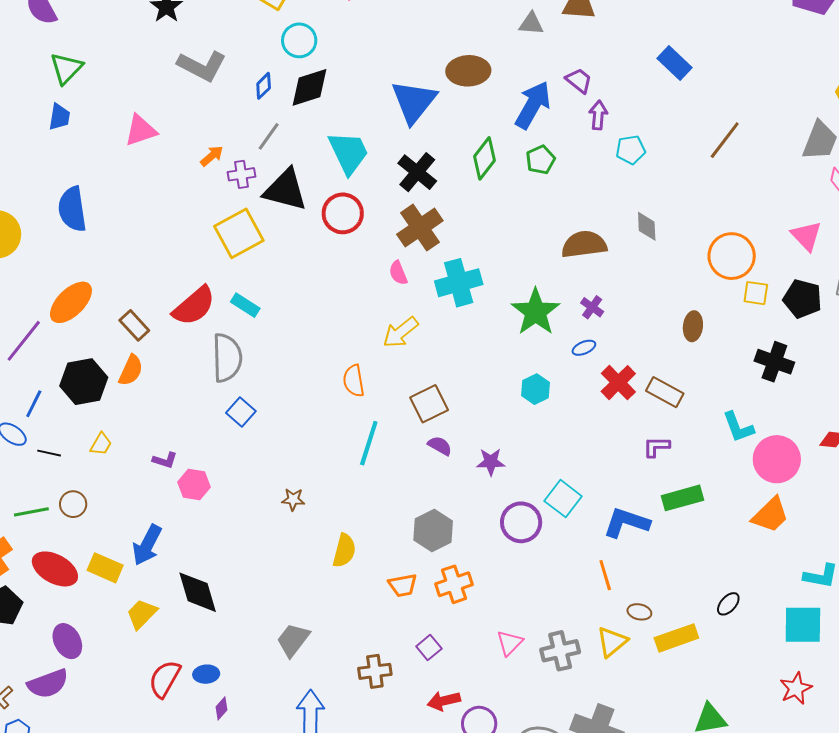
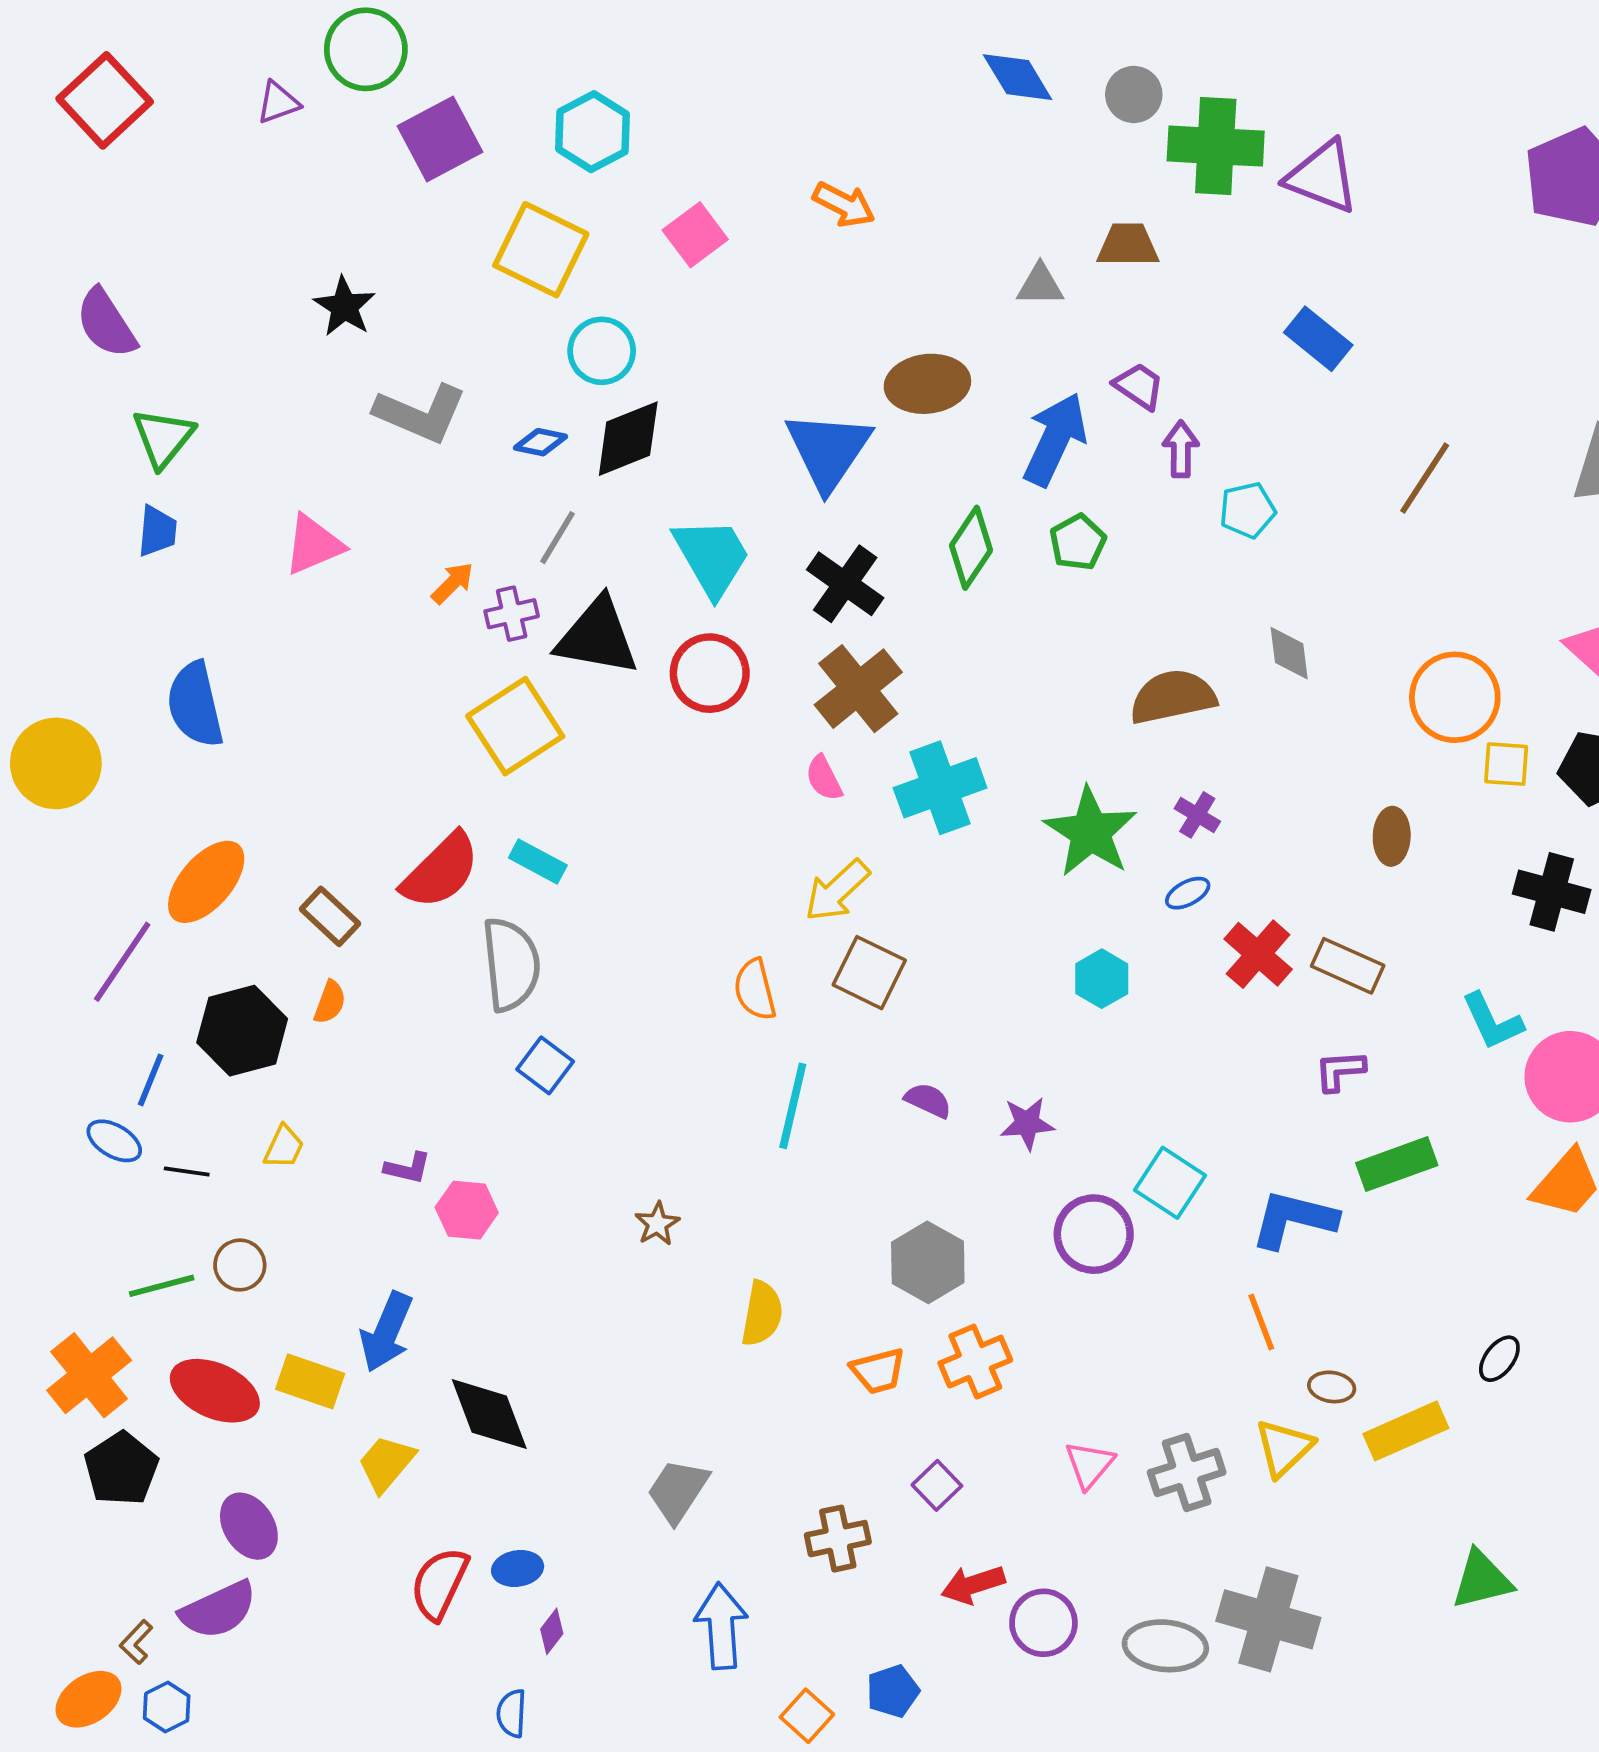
blue diamond: (264, 86) -> (540, 442), turned 60
orange semicircle: (131, 370) -> (330, 1002), size x0.7
brown square: (429, 404) -> (869, 973), moved, turned -33
brown star: (293, 499) -> (657, 1224), turned -30

